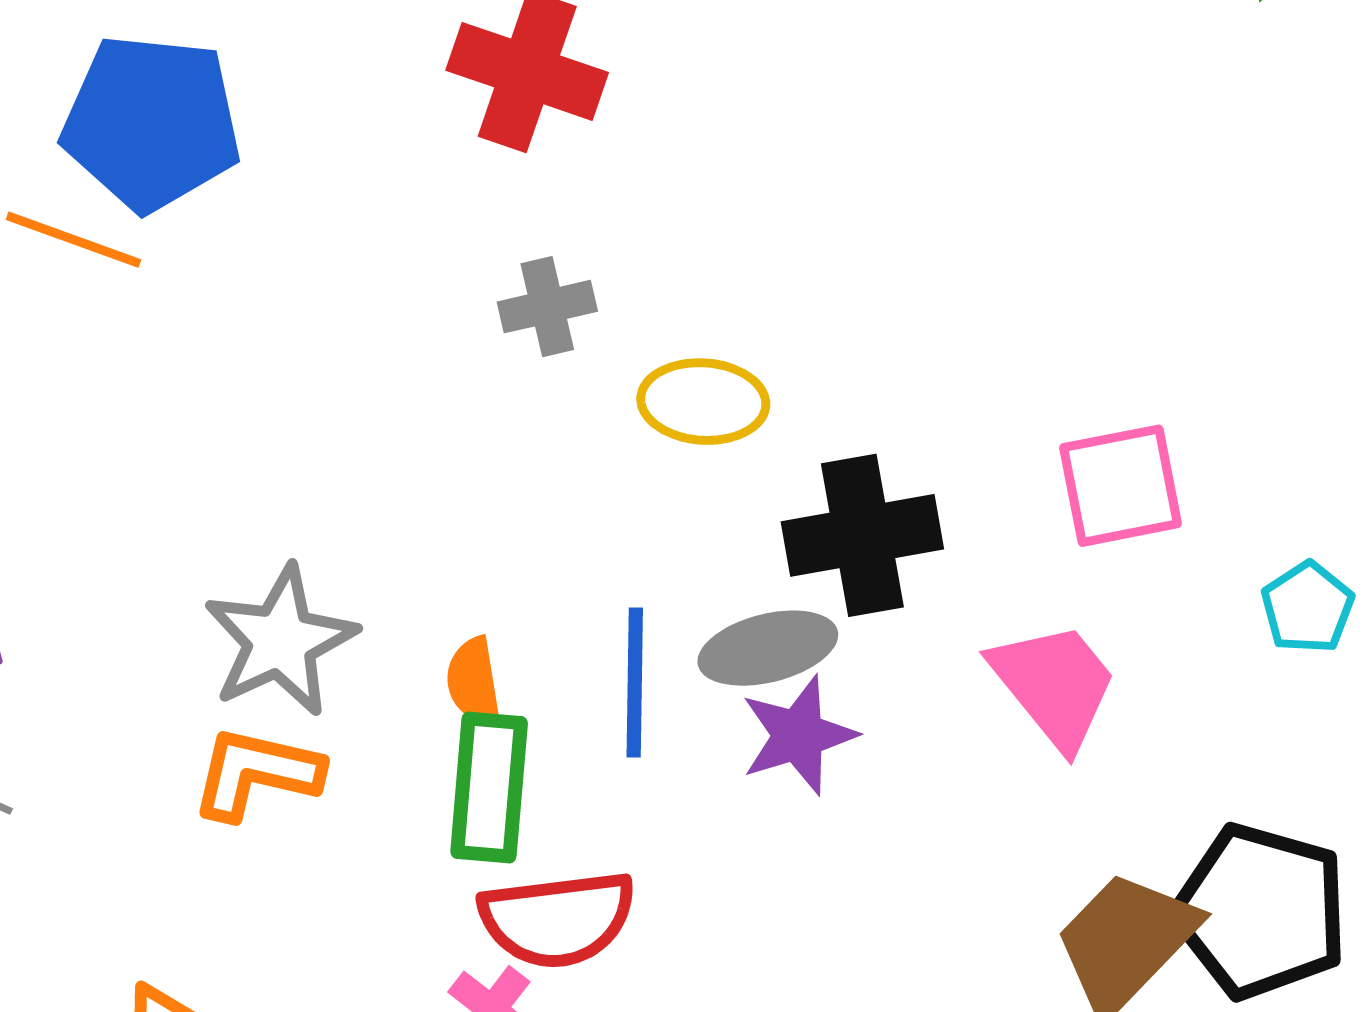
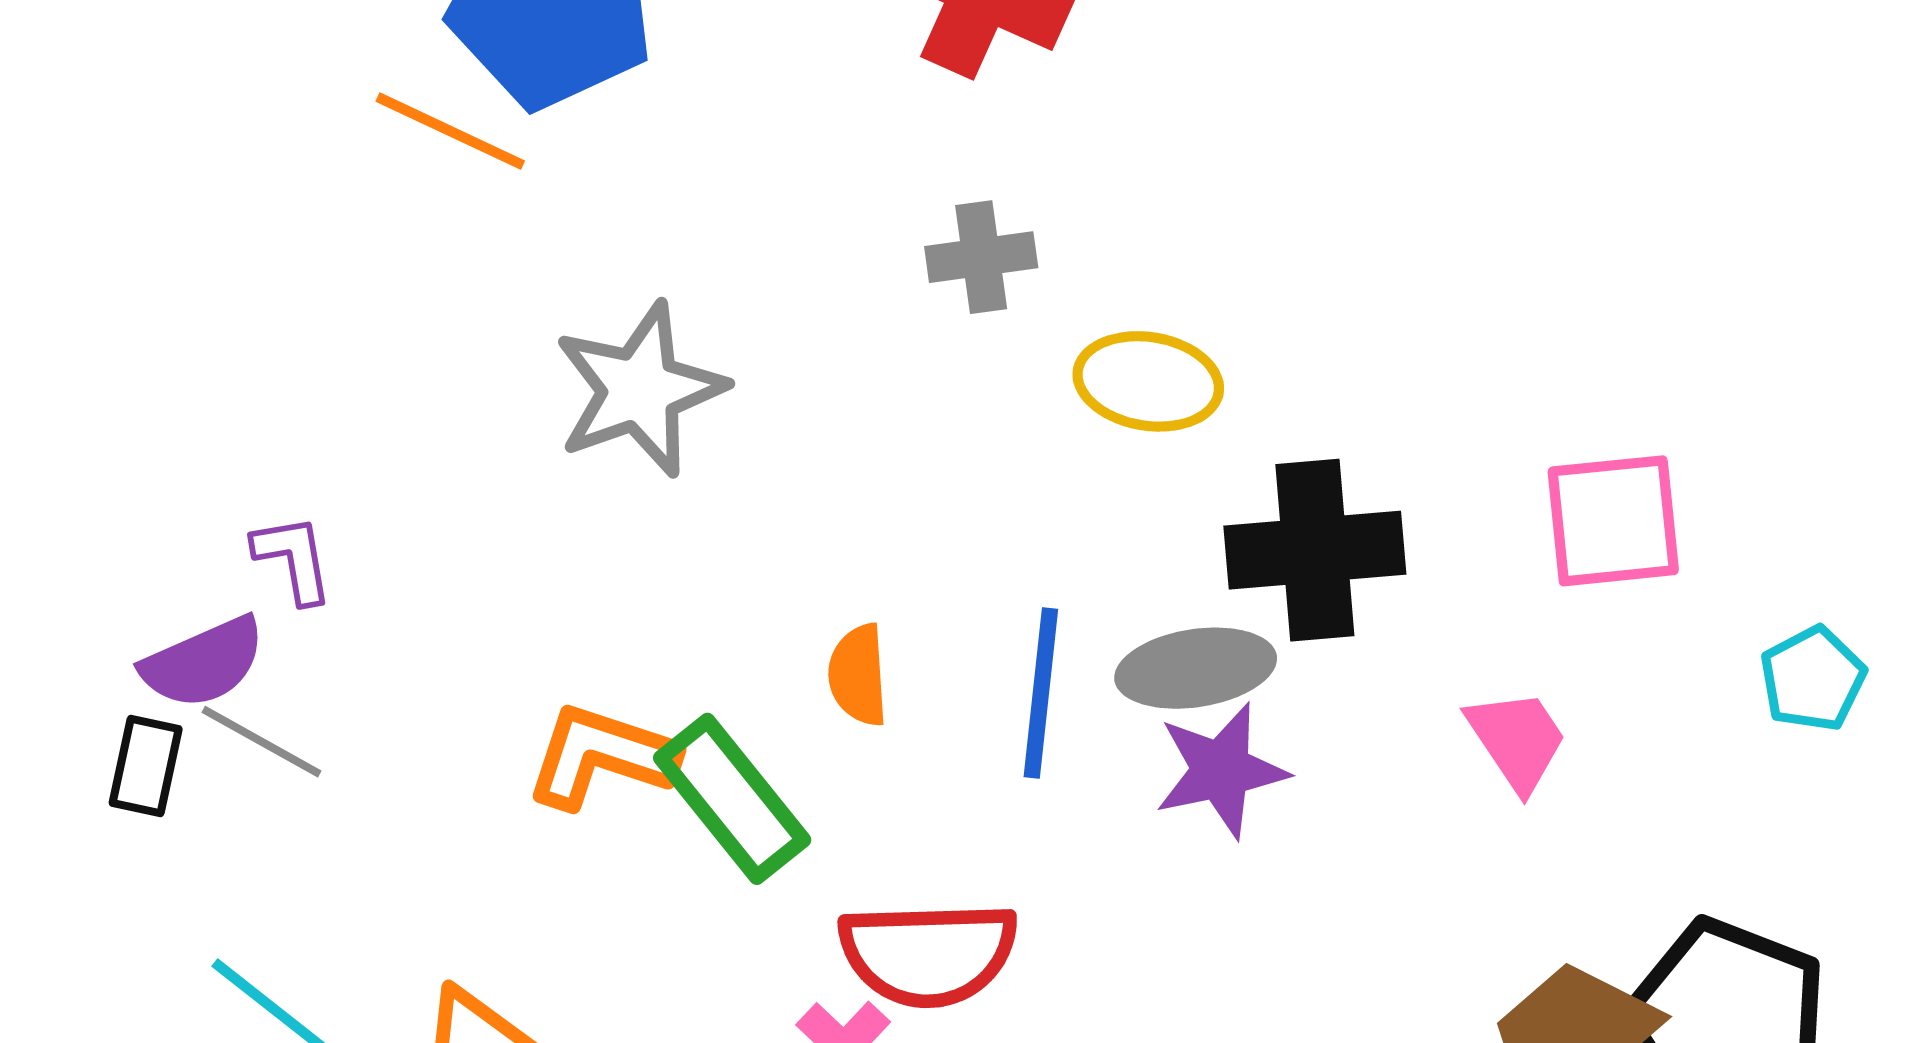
gray star: (280, 641) -> (640, 390), moved
pink trapezoid: (1054, 685) -> (1517, 740), size x0.7
green rectangle: (489, 787) -> (732, 799), moved, turned -49

